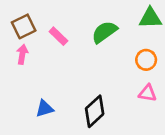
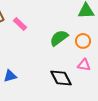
green semicircle: (104, 32) -> (59, 38), moved
black diamond: (95, 111) -> (61, 78), moved, turned -75

